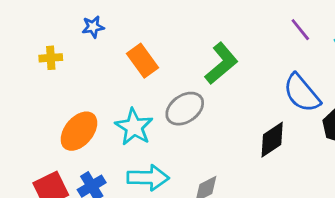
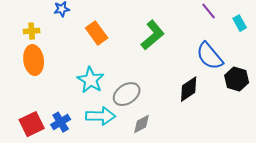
gray ellipse: (185, 109) -> (127, 94), moved
orange ellipse: (79, 131) -> (34, 60), moved, turned -48

